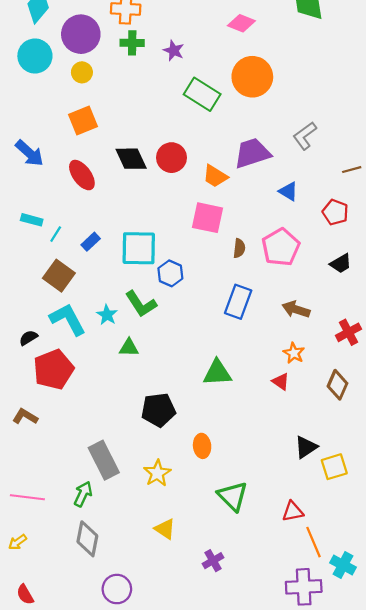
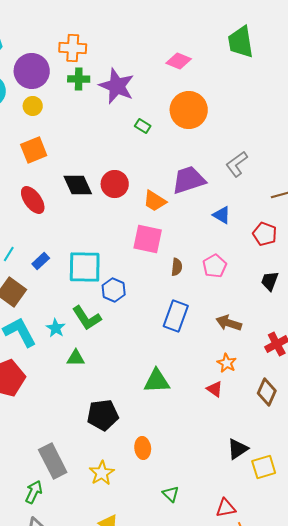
purple star: (174, 51) -> (117, 86), size x1.8
green rectangle: (202, 94) -> (143, 126), size x0.5
pink pentagon: (281, 247) -> (215, 266), size x0.7
black trapezoid: (341, 264) -> (270, 281), turned 140
green triangle: (233, 496) -> (171, 494), size x0.6

